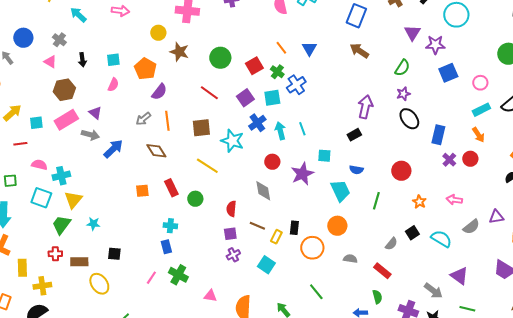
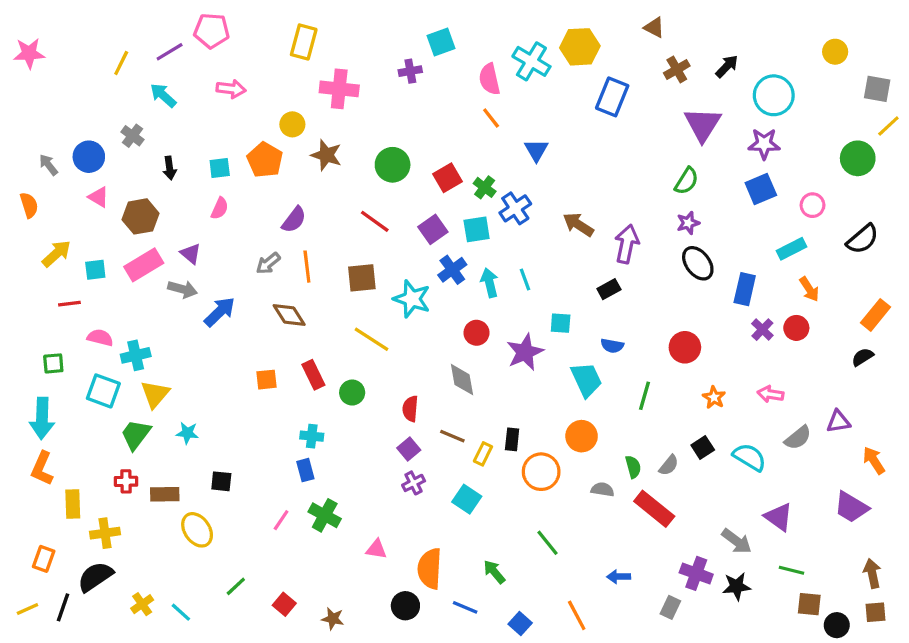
purple triangle: (412, 33) -> (703, 124), size x1.4
blue circle: (23, 38) -> (89, 157), moved
purple star: (435, 45) -> (764, 144), moved
orange line: (281, 48) -> (491, 118), moved
brown arrow: (359, 51) -> (578, 225), moved
pink triangle: (50, 62) -> (99, 197), moved
orange pentagon: (145, 69) -> (265, 160), moved
cyan rectangle: (481, 110) -> (792, 249), moved
purple square: (230, 234) -> (409, 449), turned -32
red rectangle: (382, 271) -> (654, 509), size x1.4
green semicircle: (377, 297) -> (633, 467), moved

